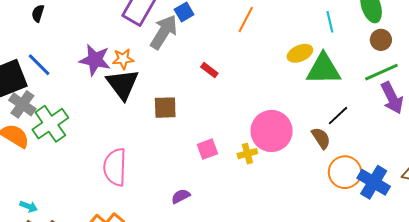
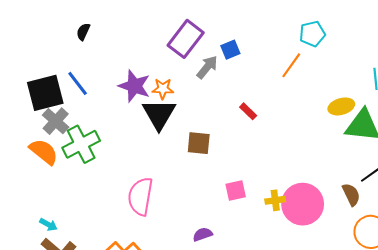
gray arrow: (164, 32) -> (207, 67), size x0.7
pink circle: (272, 131) -> (303, 204), moved

